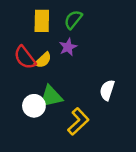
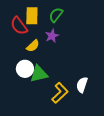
red semicircle: (25, 57) -> (19, 26), moved
white semicircle: (107, 90) -> (82, 85), moved
white circle: (34, 106) -> (25, 69), moved

